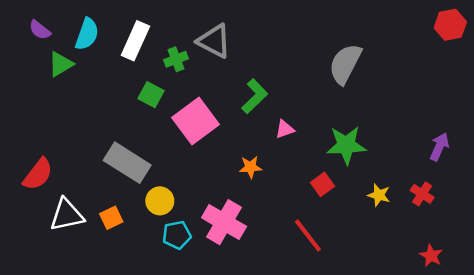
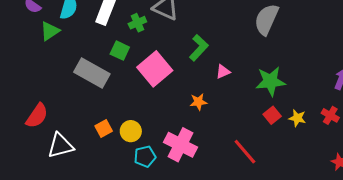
gray rectangle: (127, 163) -> (92, 73), moved
red square: (322, 184) -> (272, 115), moved
orange square: (111, 218) -> (104, 128), moved

